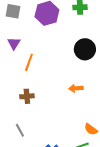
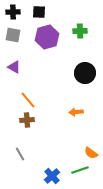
purple triangle: (14, 43) -> (14, 67), turned -32
orange line: (29, 62) -> (28, 100), moved, turned -60

